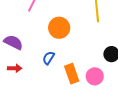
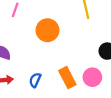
blue semicircle: (49, 58) -> (35, 80), moved

